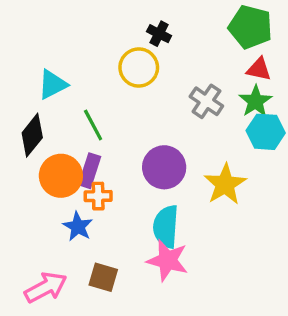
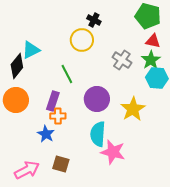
green line: (93, 125) -> (67, 74), moved
black diamond: (32, 135) -> (17, 66), moved
orange circle: (61, 176) -> (16, 100), moved
pink star: (168, 260) -> (113, 152), moved

